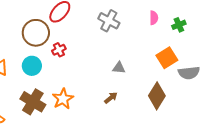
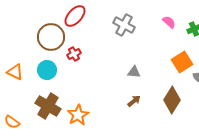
pink semicircle: (154, 18) -> (169, 22), turned -48
brown arrow: (111, 98) -> (134, 101), moved
orange star: (63, 99) -> (78, 115), moved

